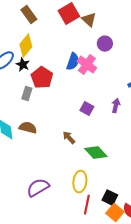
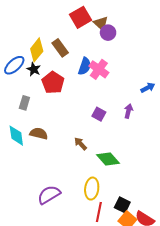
brown rectangle: (29, 15) -> (60, 48), moved
purple circle: (105, 44) -> (108, 33), moved
gray rectangle: (27, 94) -> (24, 103), moved

